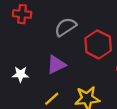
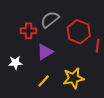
red cross: (22, 14) -> (29, 31), moved

